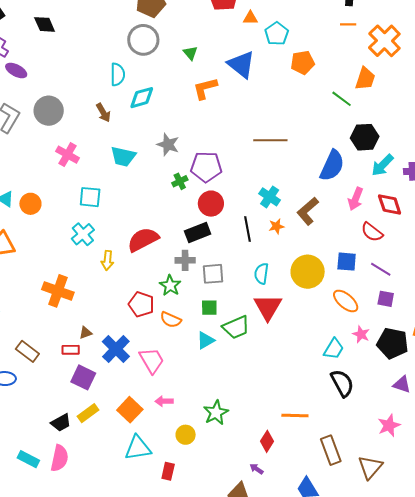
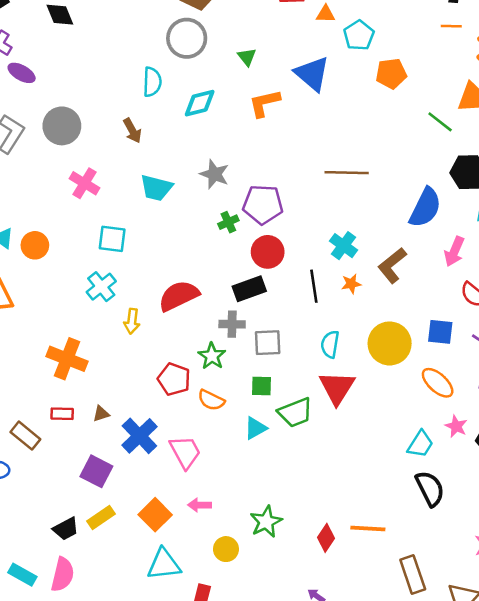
cyan diamond: (142, 98) -> (200, 103), moved
red rectangle: (71, 350) -> (62, 414), moved
red diamond: (267, 441) -> (326, 538), moved

